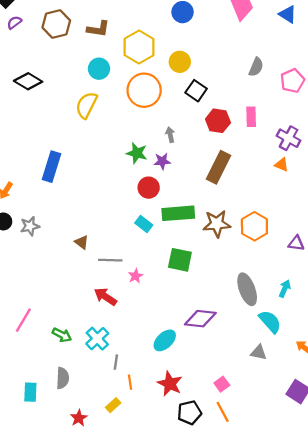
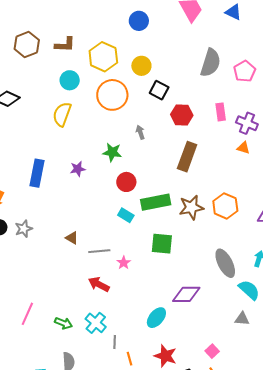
gray semicircle: (256, 67) -> (211, 63), size x1.6
pink rectangle: (251, 117) -> (221, 112), moved
purple star: (162, 161) -> (78, 169), moved

